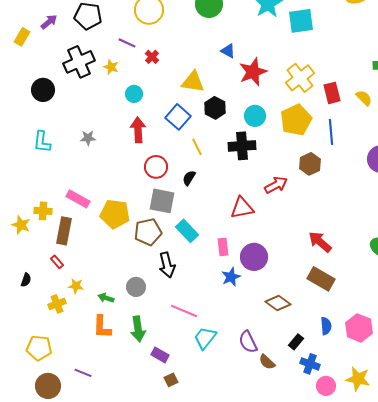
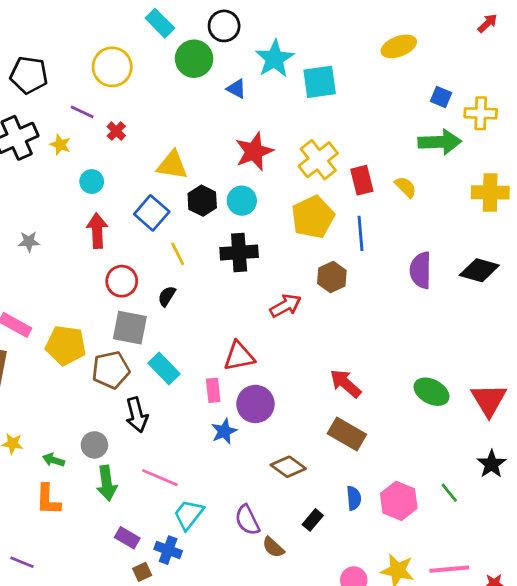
blue triangle: (228, 51) -> (236, 89), moved
cyan circle: (255, 116) -> (242, 201), moved
red triangle: (242, 208) -> (239, 356), moved
green arrow: (138, 329) -> (107, 483), moved
blue cross: (310, 364) -> (168, 550), moved

